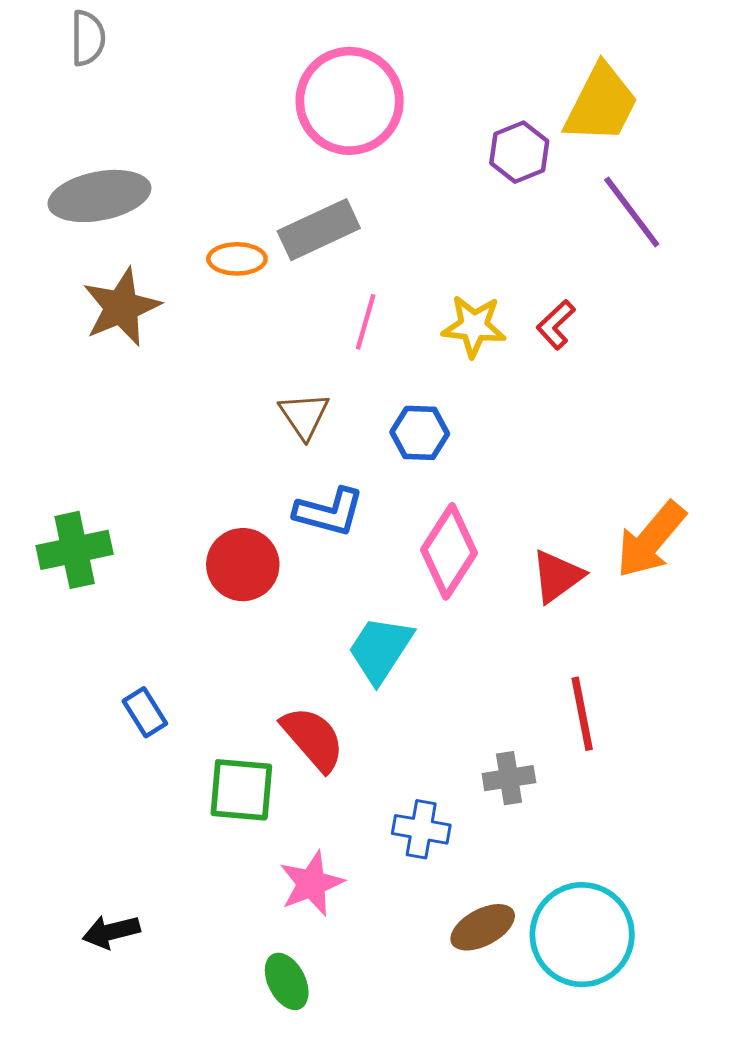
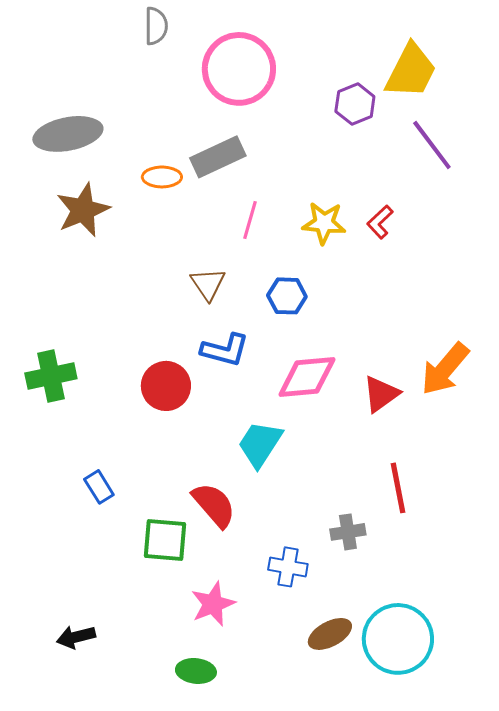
gray semicircle: (88, 38) -> (156, 26), moved
pink diamond: (449, 551) -> (307, 377), turned 52
green ellipse: (287, 981) -> (196, 671), turned -57

